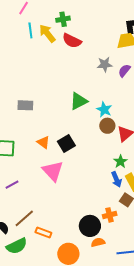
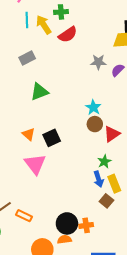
red semicircle: (72, 41) -> (68, 35), turned -66
green triangle: (79, 101) -> (39, 92), moved
gray rectangle: (25, 105) -> (27, 58), moved, turned -35
orange cross: (110, 215) -> (86, 225), moved
orange rectangle: (43, 232) -> (24, 216), moved
orange semicircle: (98, 242) -> (64, 239), moved

